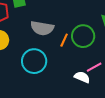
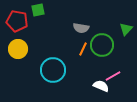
gray semicircle: (42, 28) -> (81, 28), moved, size x0.7

